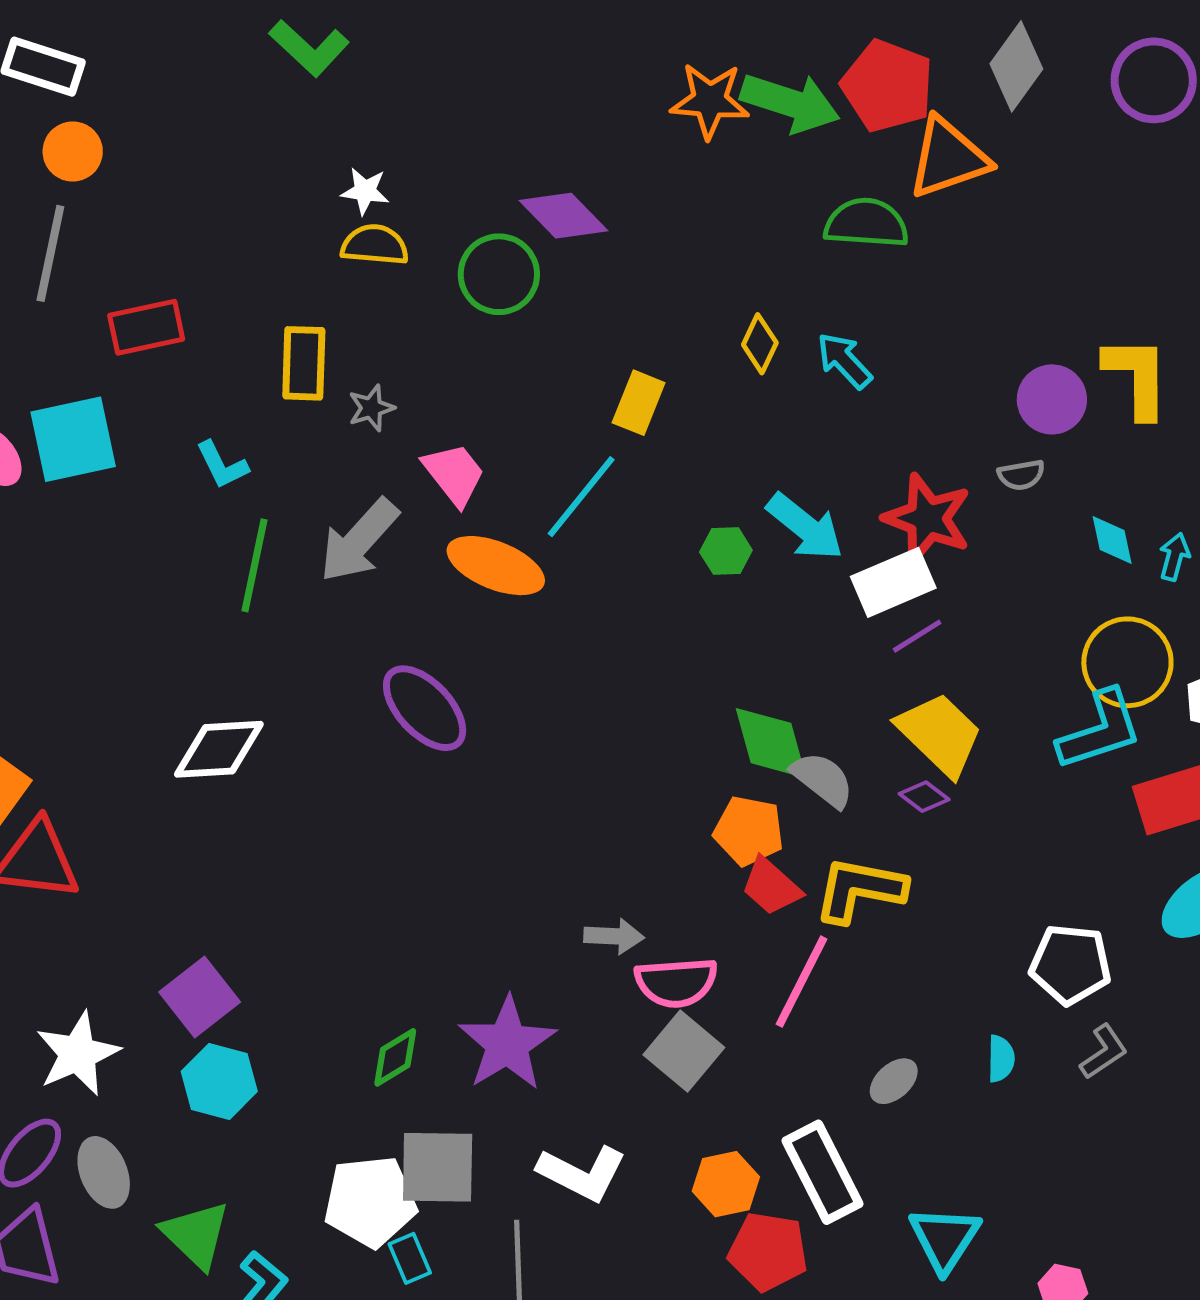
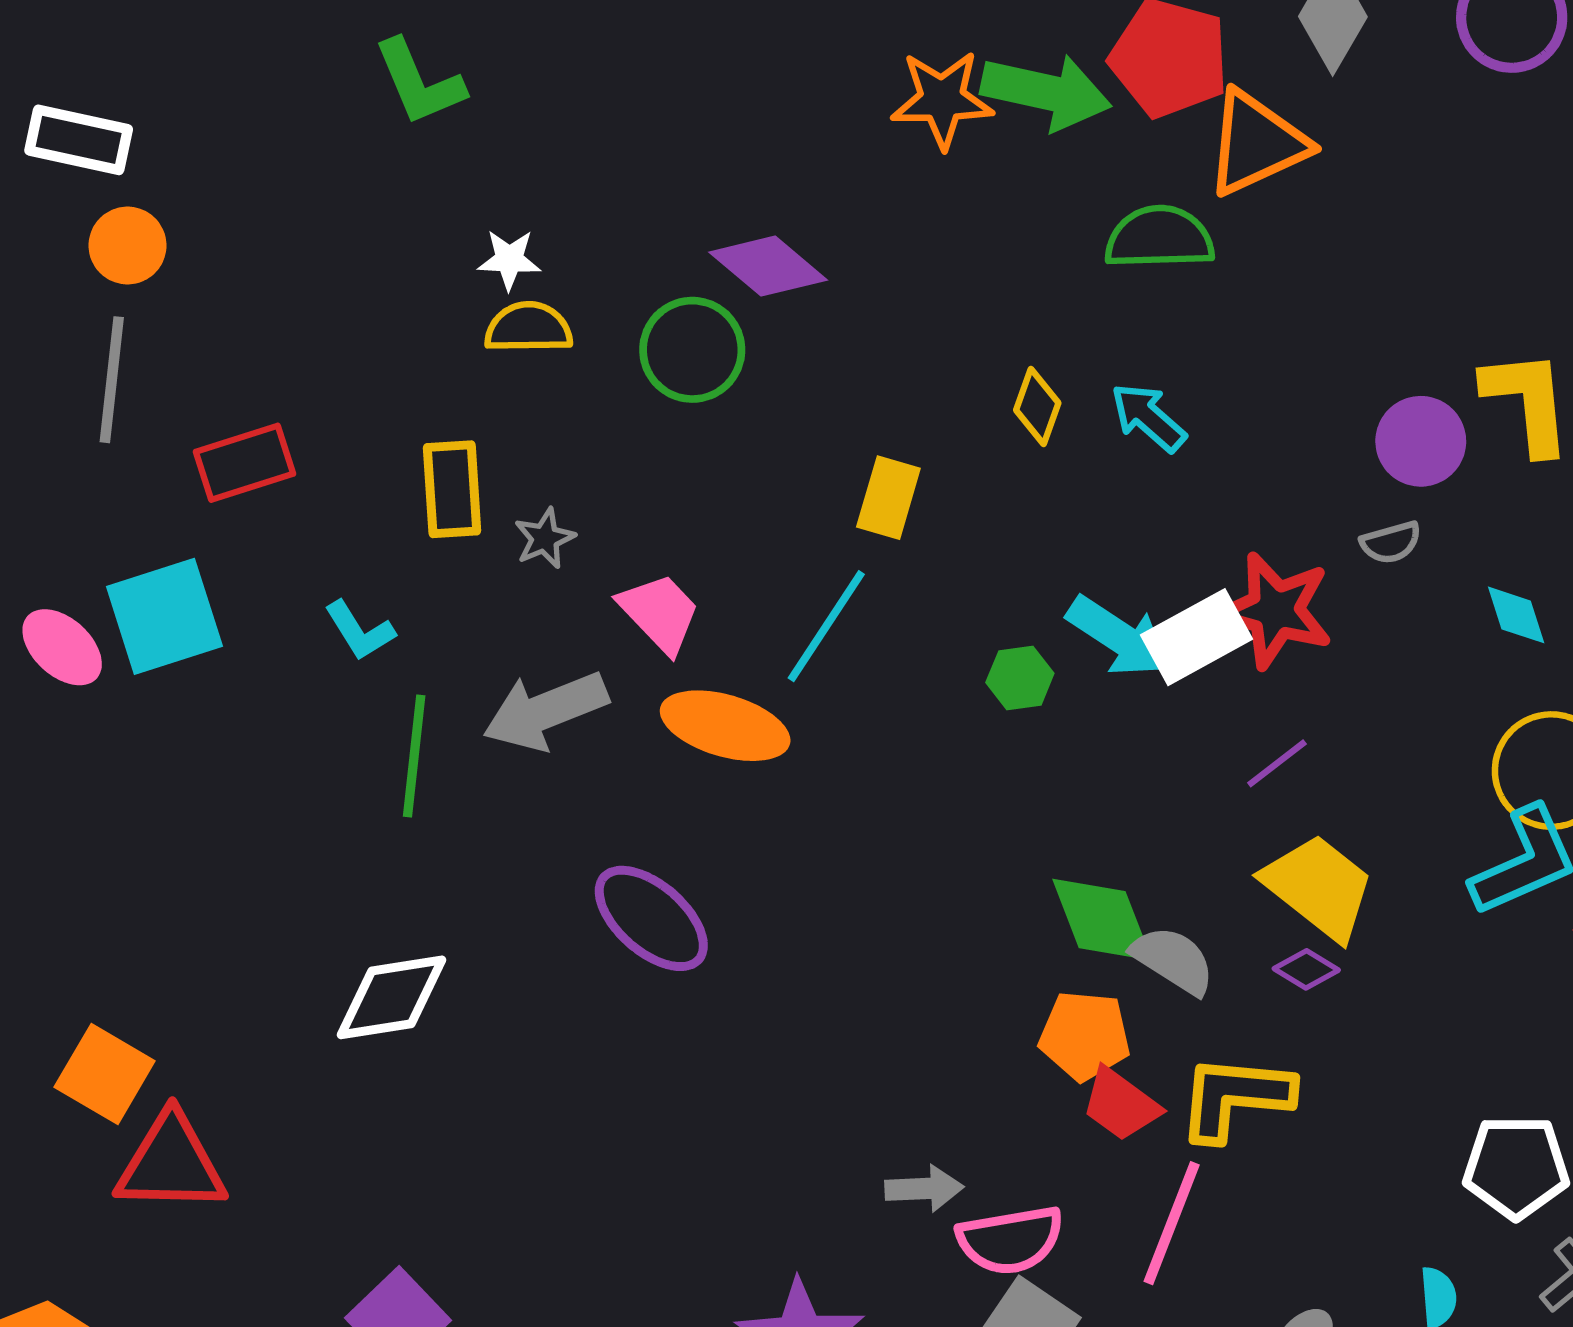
green L-shape: (309, 48) -> (419, 82), turned 30
gray arrow: (359, 541) -> (546, 711), turned 32
white rectangle: (893, 582) -> (1196, 637), moved

